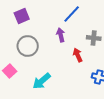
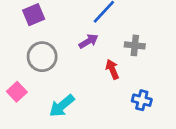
purple arrow: (61, 35) -> (88, 41), turned 72

